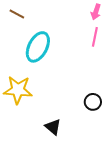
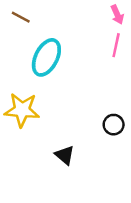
pink arrow: (96, 12) -> (117, 15), turned -42

